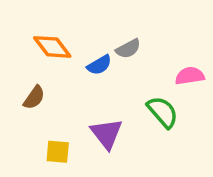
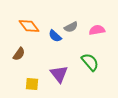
blue semicircle: (99, 65) -> (55, 36), turned 72
pink semicircle: (190, 76) -> (97, 30), moved

